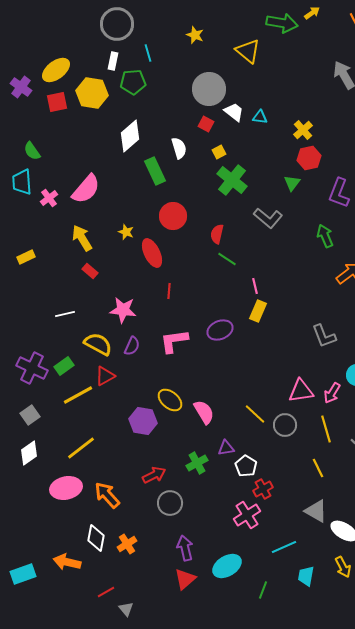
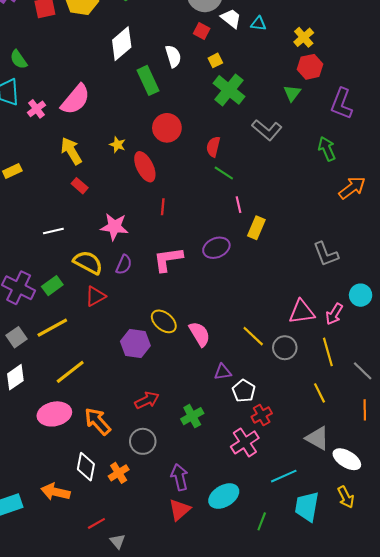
pink line: (255, 286) -> (238, 205), moved
yellow line: (78, 395) -> (52, 328), moved
green cross: (197, 463) -> (192, 416), moved
gray circle: (170, 503) -> (143, 441), moved
cyan trapezoid: (306, 576) -> (307, 507), size x1.4

